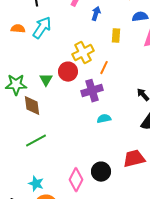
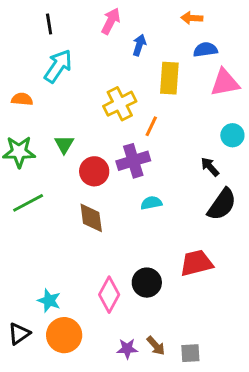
orange semicircle: (18, 29) -> (22, 99), moved
yellow rectangle: (116, 36) -> (169, 78), size x1.5
red circle: (68, 72) -> (94, 171), moved
brown diamond: (32, 106) -> (91, 218), moved
green line: (36, 141) -> (28, 203), moved

